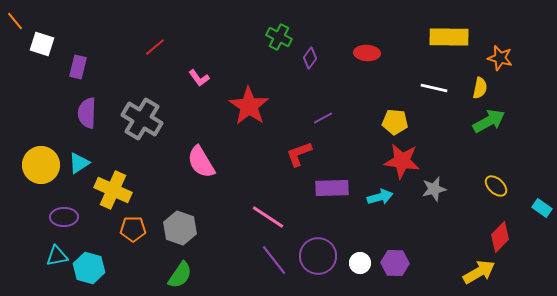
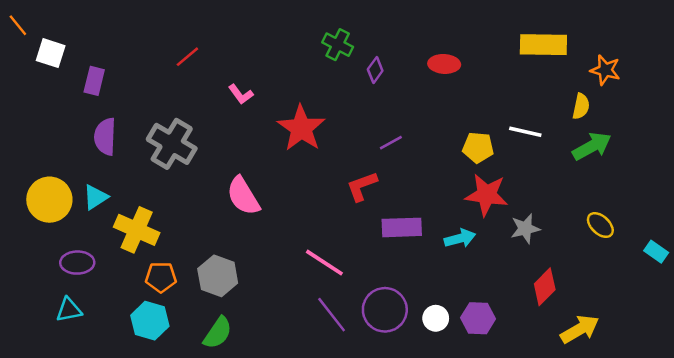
white line: (434, 88) -> (525, 132), moved
red diamond: (500, 237) -> (545, 287), moved
cyan hexagon: (89, 268) -> (150, 321), moved

